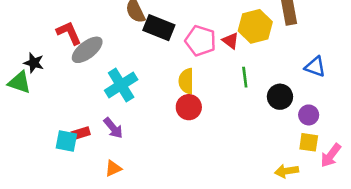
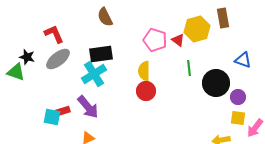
black rectangle: (159, 28) -> (101, 54), moved, turned -30
gray ellipse: (87, 50) -> (58, 59), moved
black circle: (280, 97) -> (216, 83), size x1.4
purple arrow: (113, 128) -> (88, 107), size x1.4

